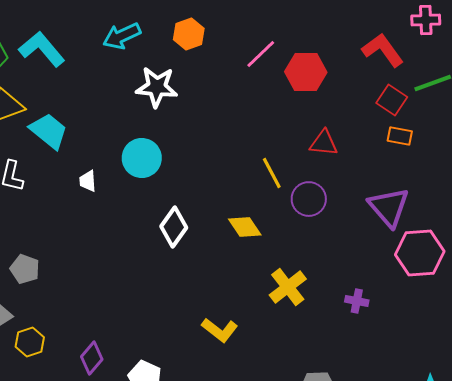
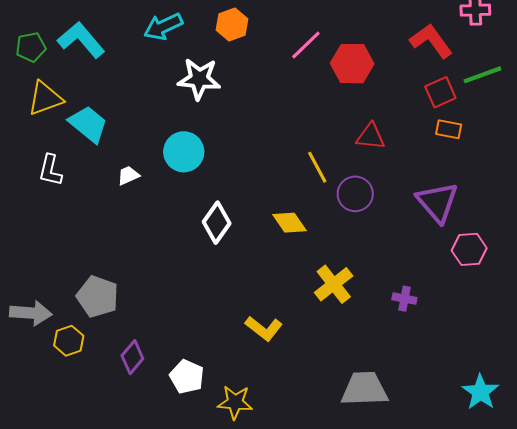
red square: (392, 100) -> (440, 92), turned 32
white trapezoid: (88, 181) -> (128, 175), turned 70
pink hexagon: (420, 253) -> (469, 249), size x0.7
gray pentagon: (25, 269) -> (98, 297), moved, size x1.4

